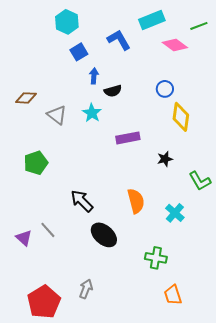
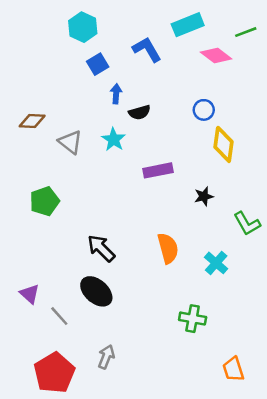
gray line: (48, 230) -> (59, 316), moved
black ellipse: (104, 235) -> (96, 291), moved
orange trapezoid: (173, 295) -> (233, 369), moved

